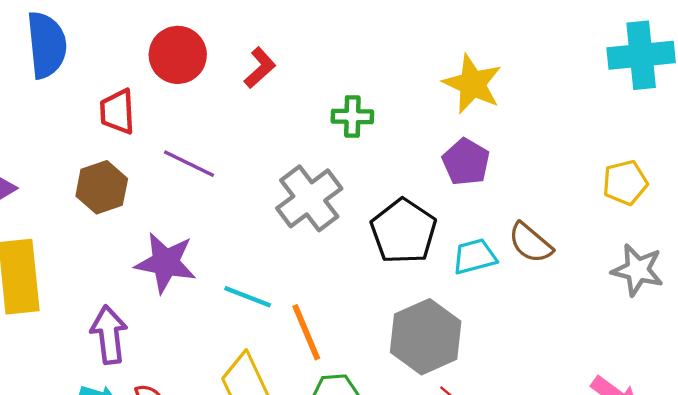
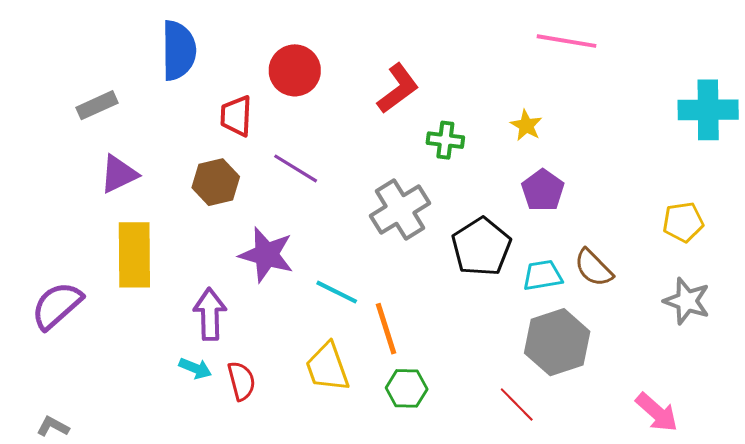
red L-shape: (260, 68) -> (398, 89), moved, size x1.4
yellow star: (472, 84) -> (526, 125), moved, size x0.6
gray hexagon: (426, 337) -> (557, 342), moved

